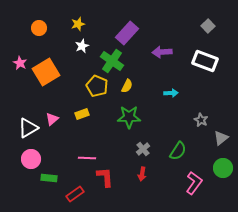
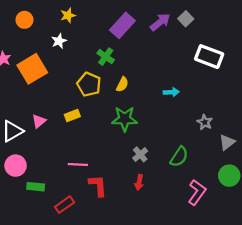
gray square: (208, 26) -> (186, 19), moved
white star: (82, 46) -> (59, 41), moved
purple arrow: (162, 52) -> (160, 22), moved, turned 144
green cross: (112, 61) -> (106, 57), size x0.7

